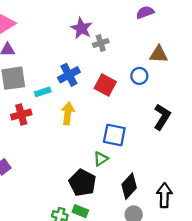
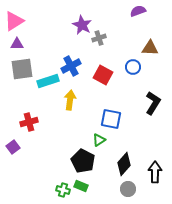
cyan rectangle: (43, 92) -> (48, 81), size x1.5
red cross: (21, 115) -> (29, 122), moved

